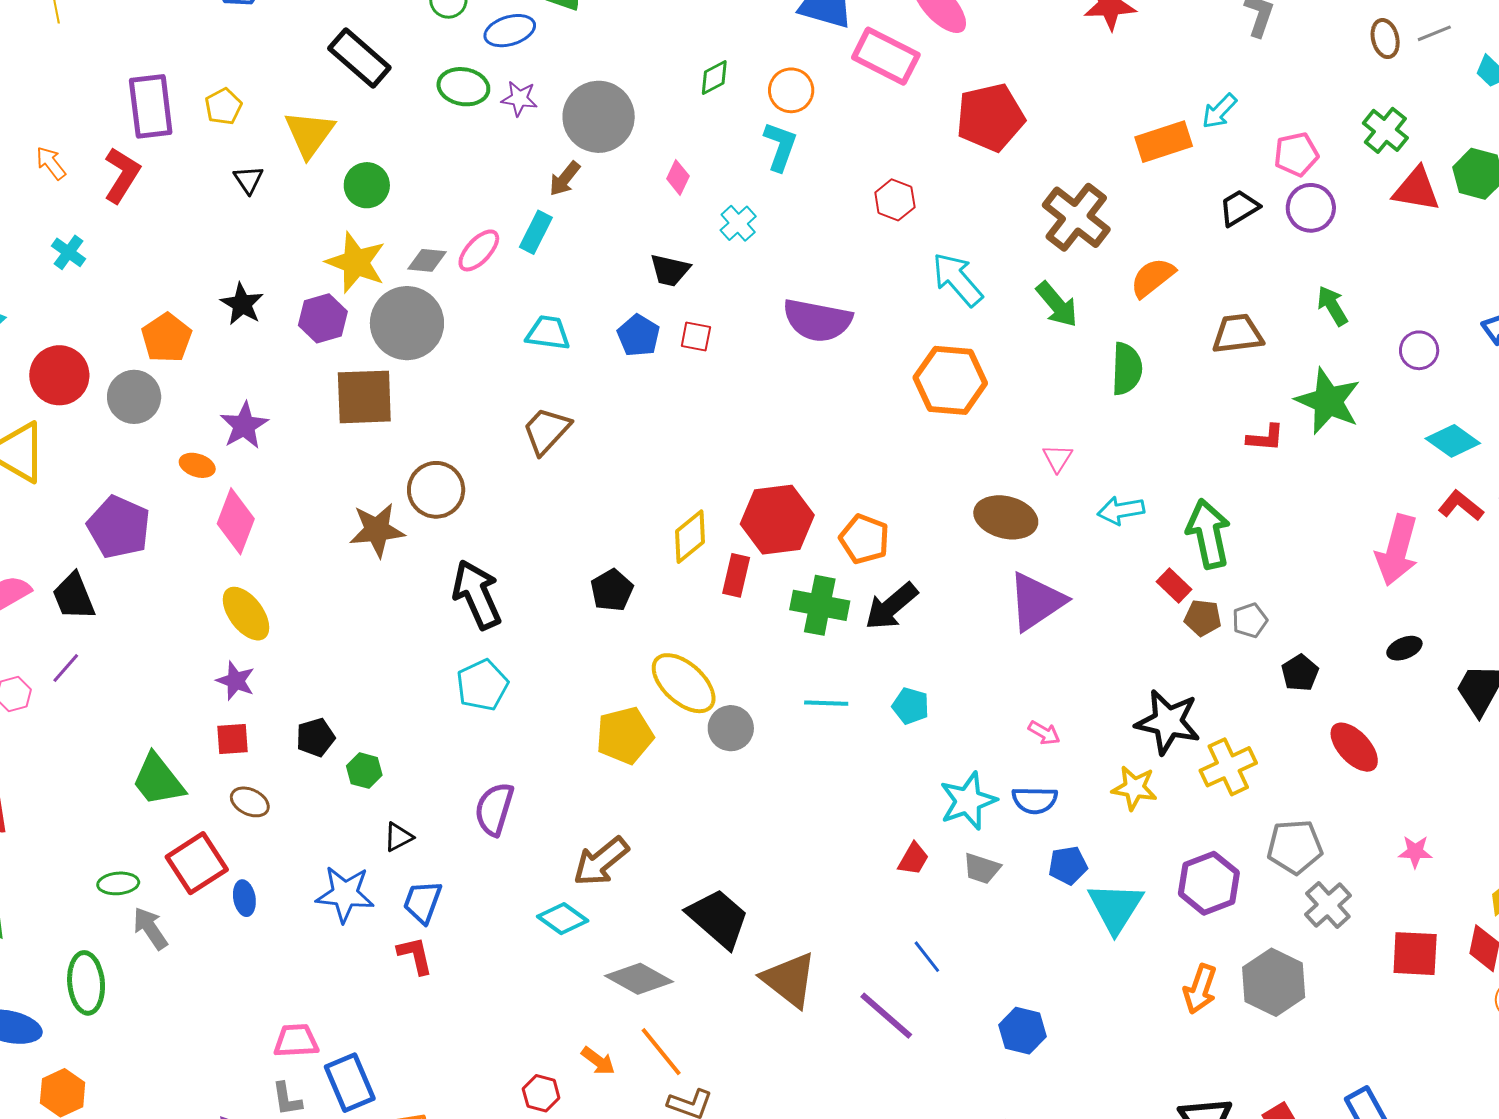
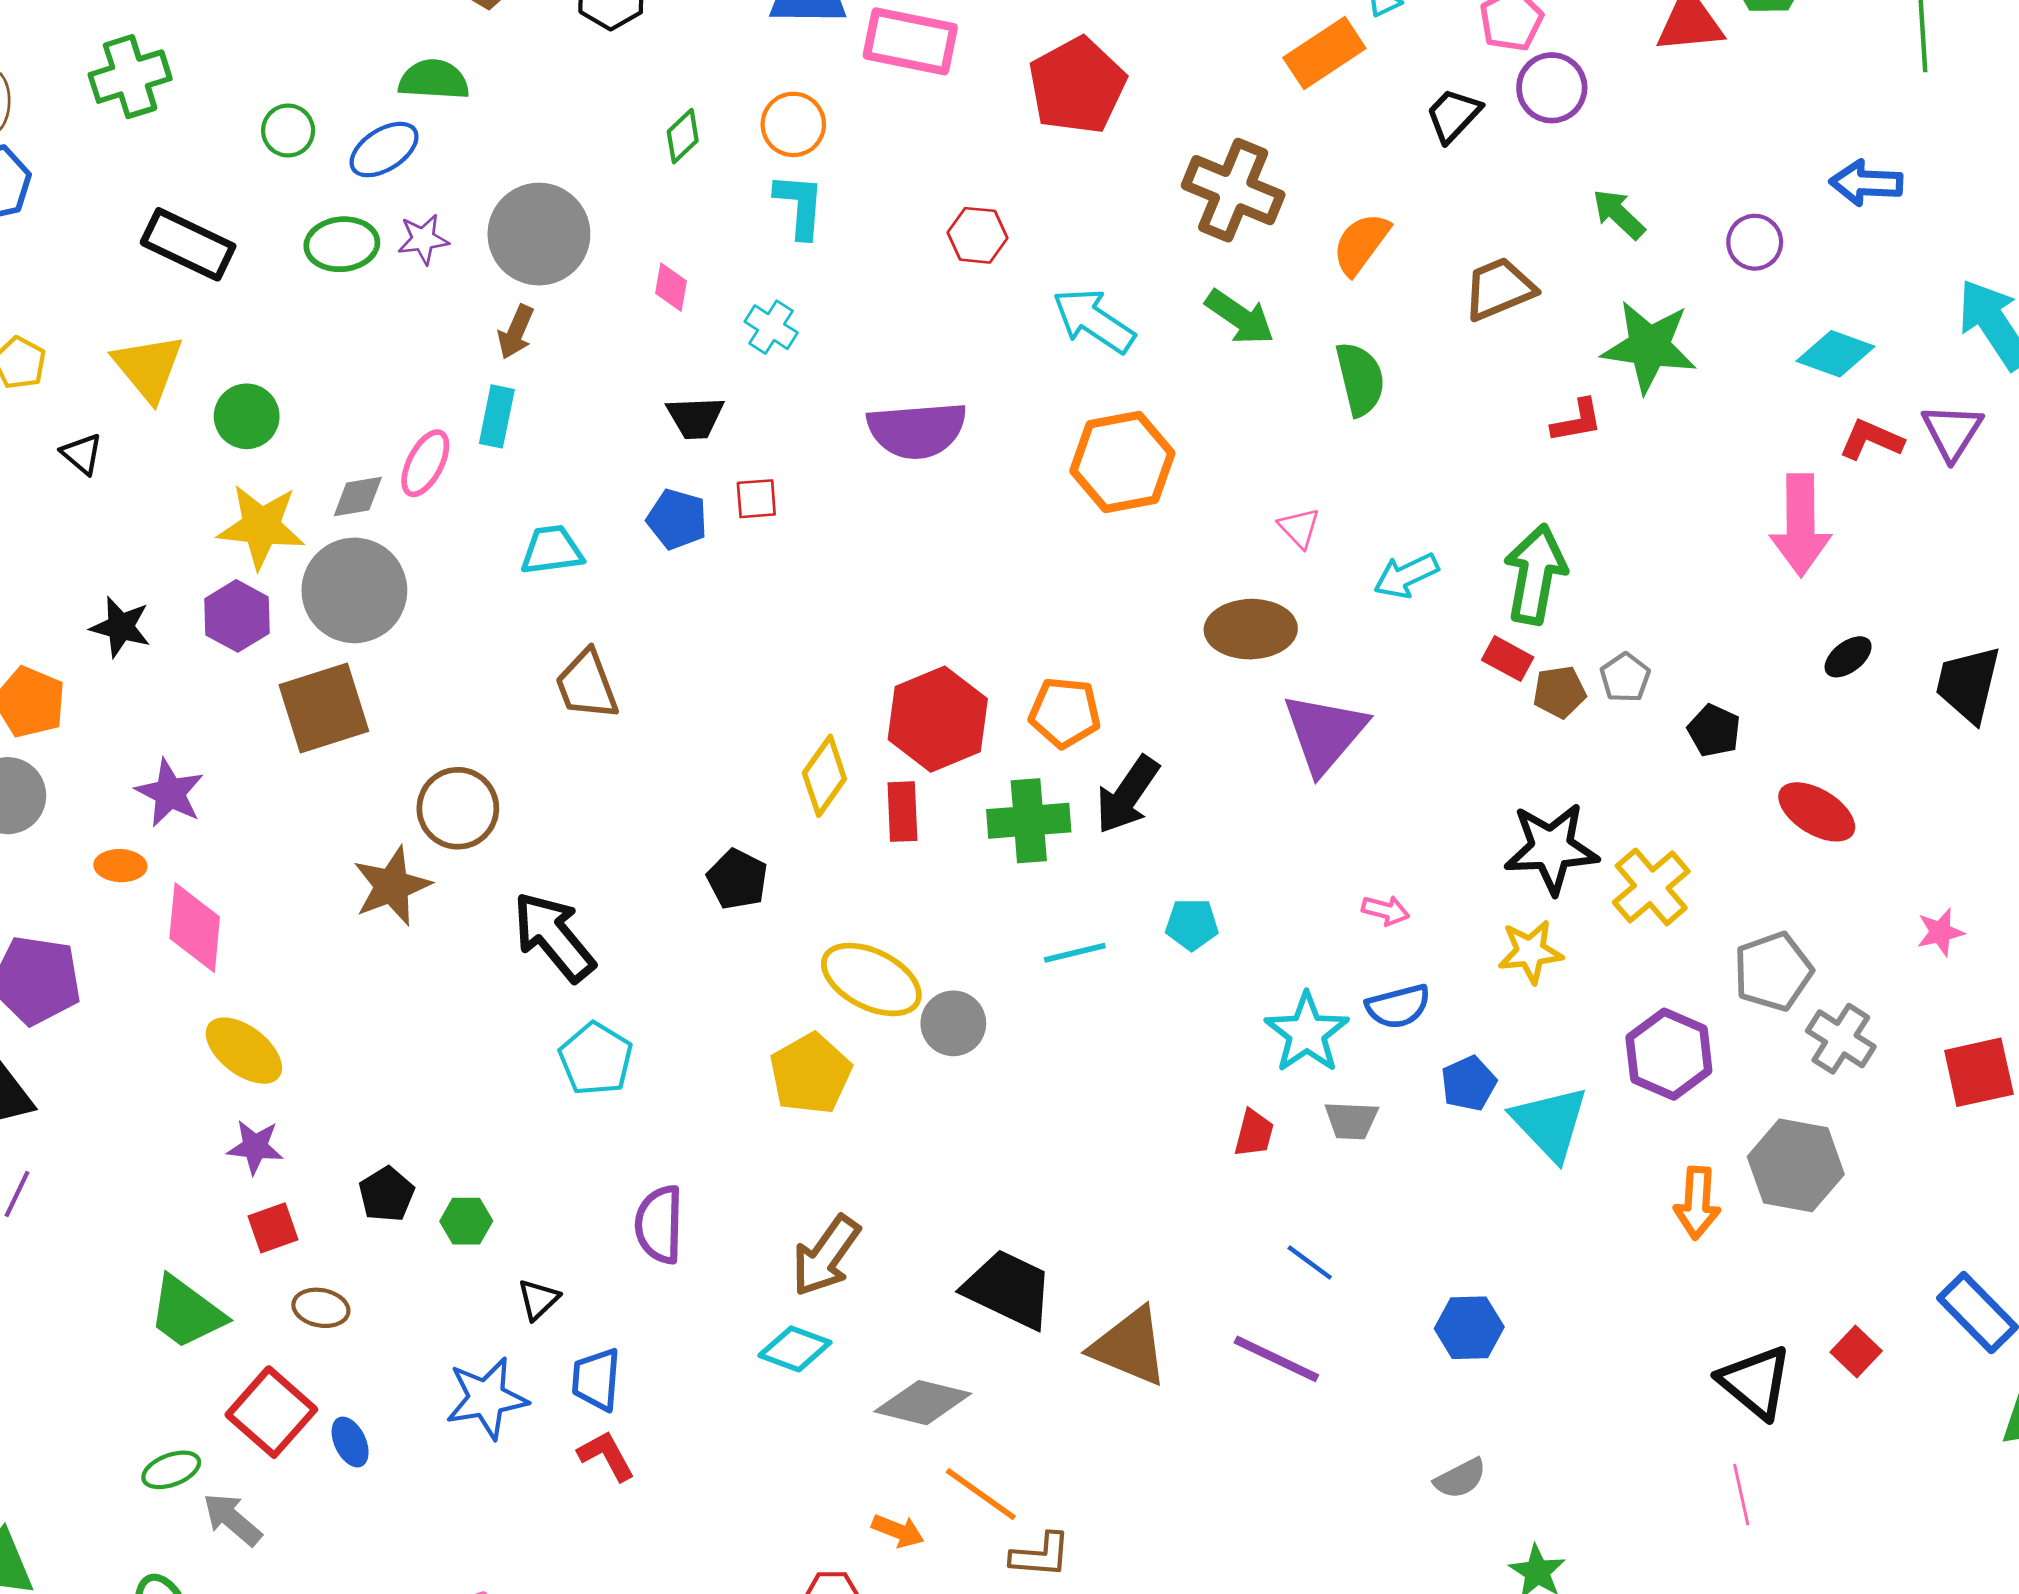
brown trapezoid: (546, 431) -> (587, 685), turned -48
green arrow: (1208, 534) -> (1535, 574), turned 38

